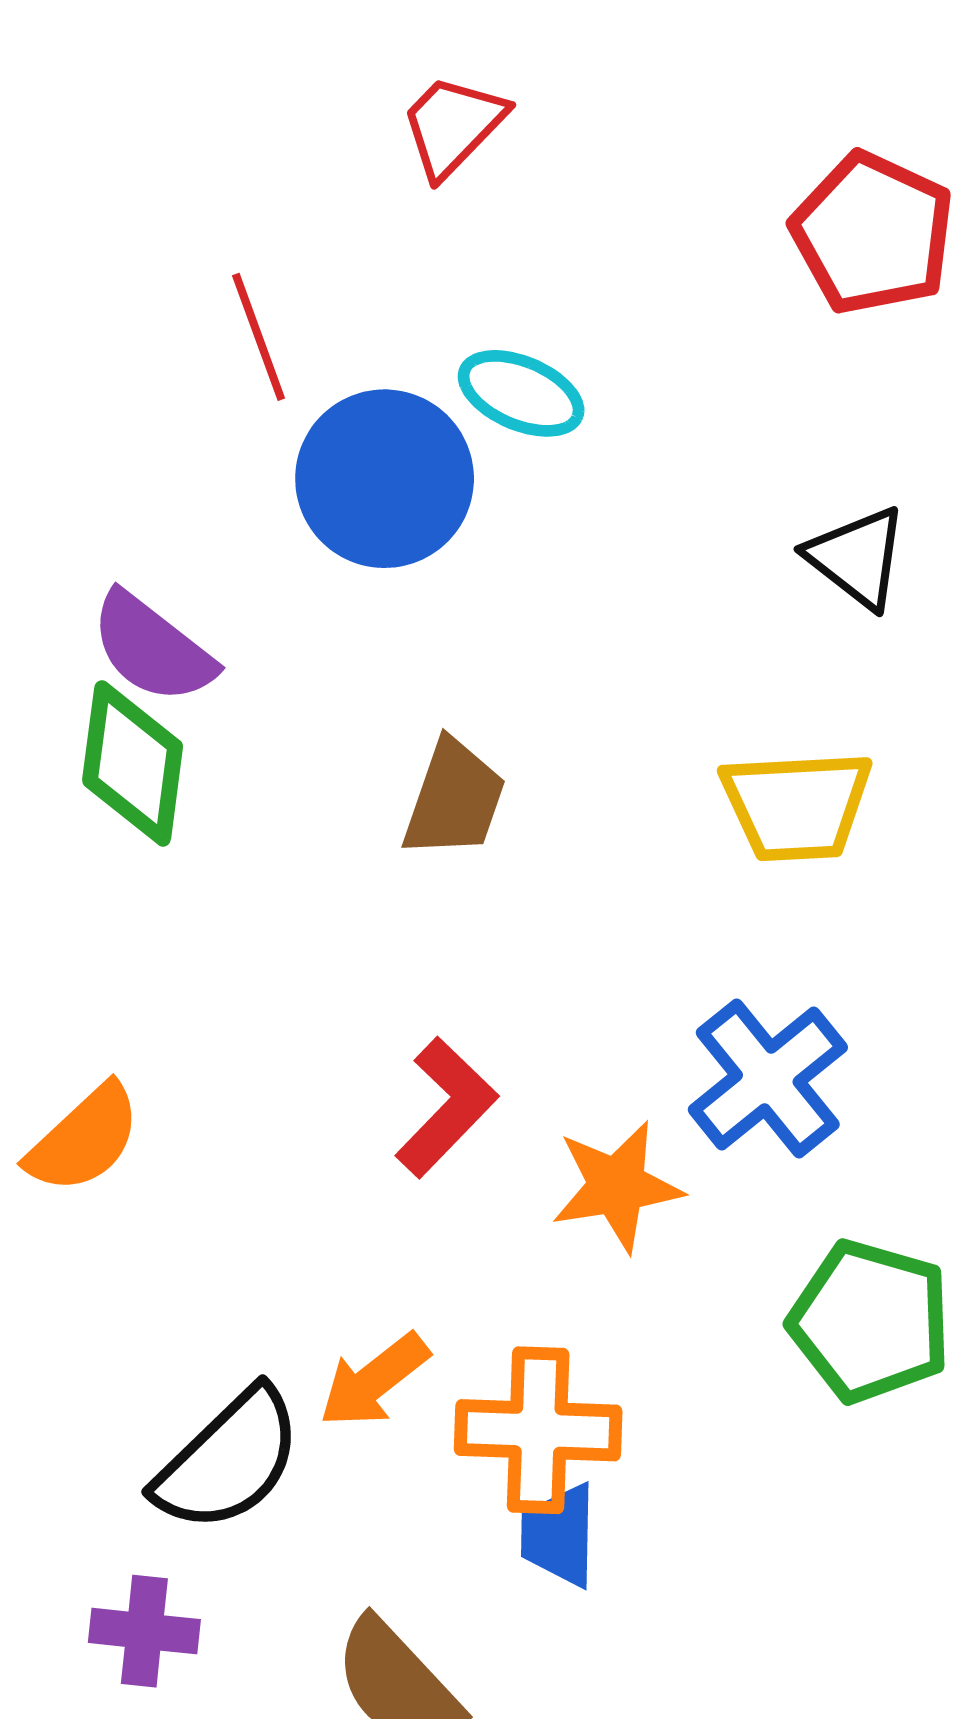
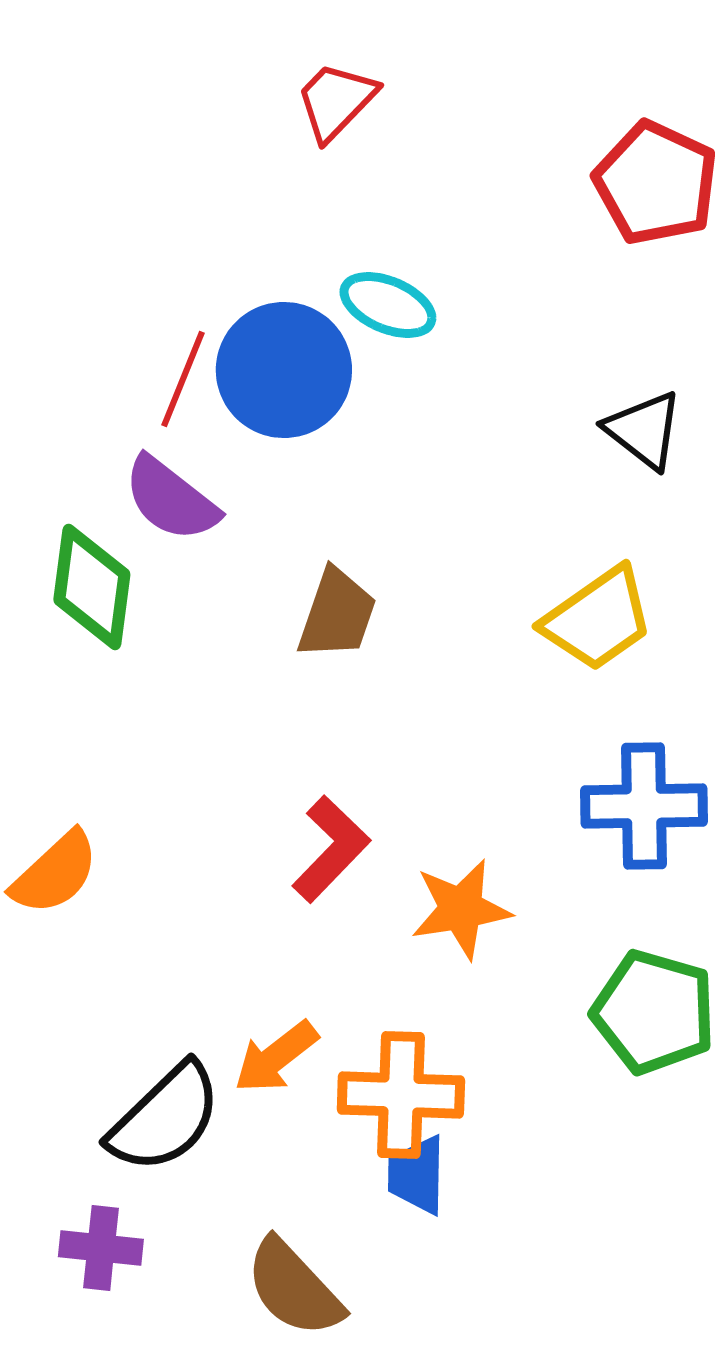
red line: (259, 337) -> (183, 379), moved, turned 42
purple semicircle: (152, 648) -> (171, 499), moved
yellow trapezoid: (797, 806) -> (598, 619), turned -32
blue cross: (768, 1079) -> (644, 806), moved, turned 38

